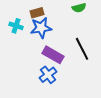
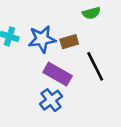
brown rectangle: (37, 13) -> (69, 42), moved

